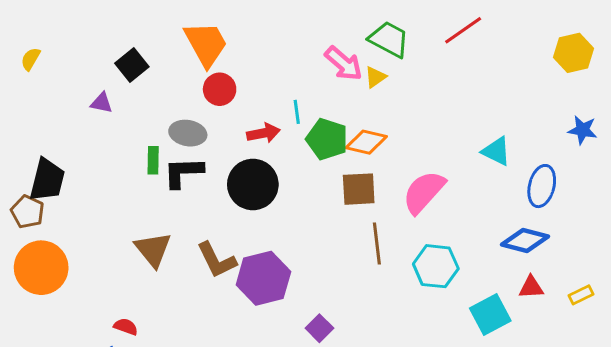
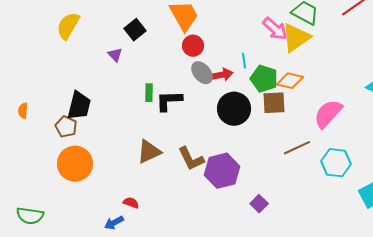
yellow semicircle: (31, 59) -> (68, 26), size x1.8
yellow triangle: (375, 77) -> (296, 38), size x2.0
purple triangle: (102, 103) -> (115, 55), turned 35
gray ellipse: (188, 133) -> (202, 73), moved, turned 40
black circle: (253, 184) -> (234, 109), moved
brown square: (359, 189) -> (274, 103), moved
brown line: (377, 243) -> (297, 148), turned 72
brown triangle: (153, 250) -> (149, 152), turned 44

